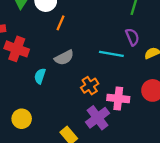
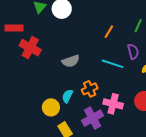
orange line: (60, 23) -> (109, 32), moved
cyan semicircle: (40, 76) -> (67, 96), moved
yellow circle: (22, 119) -> (51, 107), moved

